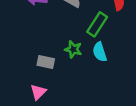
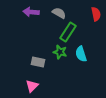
green rectangle: (97, 24) -> (68, 32), moved

